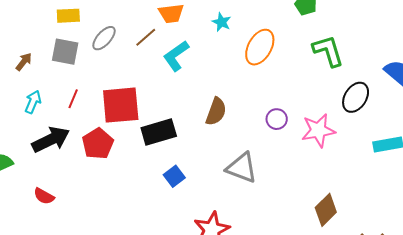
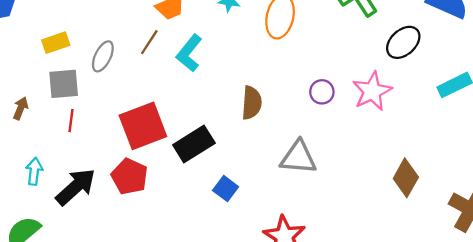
black ellipse: (356, 97) -> (403, 42), turned 32
red line: (73, 99) -> (71, 121), moved
cyan arrow: (33, 102) -> (34, 171), moved

